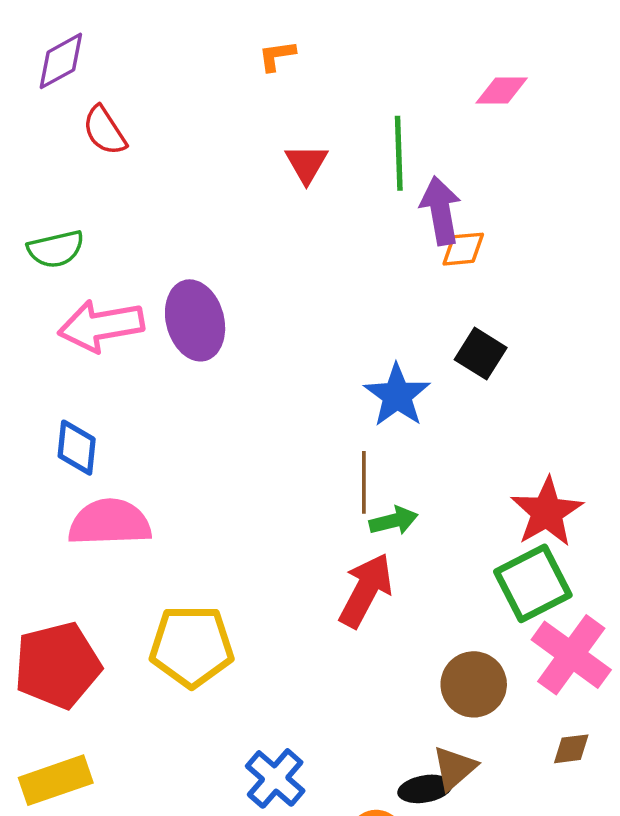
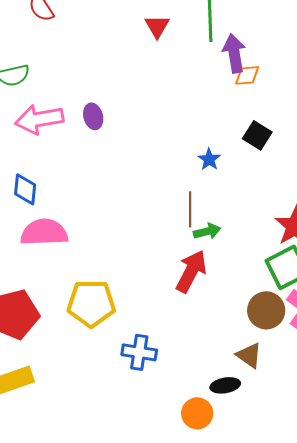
purple ellipse: (195, 320) -> (93, 116), size x0.6
blue star: (397, 395) -> (209, 159), size x0.6
brown circle: (474, 684) -> (266, 310), moved
brown triangle: (455, 768) -> (249, 355), moved, turned -44
blue cross: (275, 778) -> (139, 352), moved, turned -32

